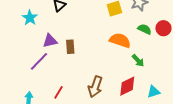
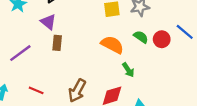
purple triangle: (50, 41) -> (48, 22), moved, turned 42
red line: (59, 92) -> (36, 90), turned 72

